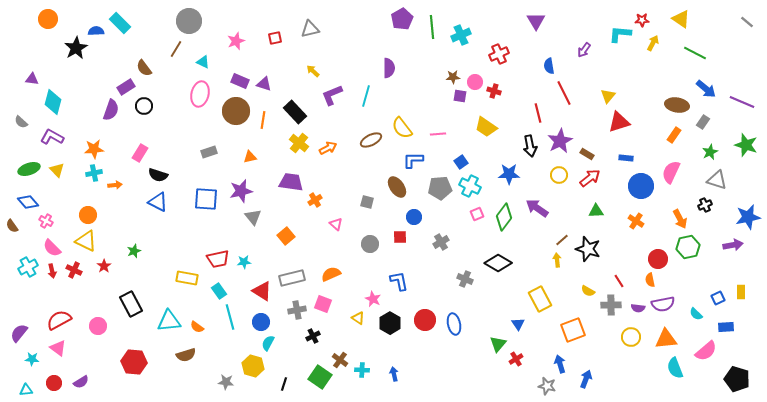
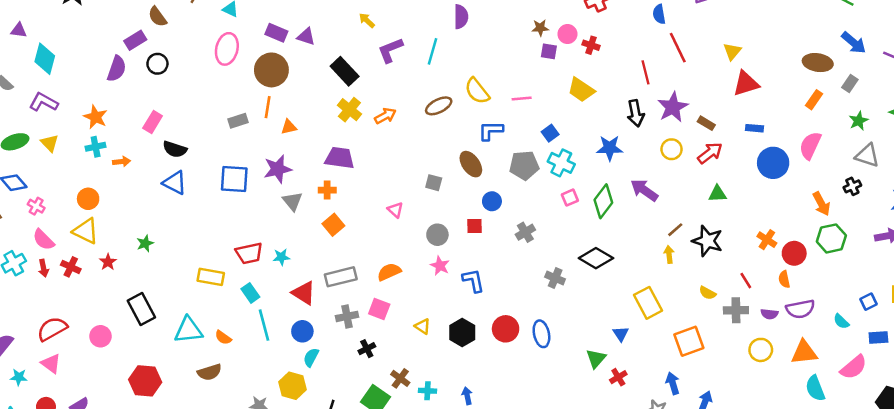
orange line: (263, 120) -> (268, 107), moved
orange star: (94, 149) -> (96, 117), turned 30
orange cross: (315, 200) -> (327, 190), moved, turned 32
orange cross: (636, 221) -> (767, 240), moved
pink star: (373, 299) -> (440, 266), moved

